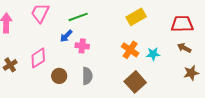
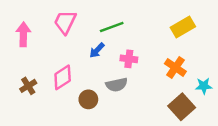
pink cross: (82, 46) -> (129, 59), moved
cyan star: (153, 54) -> (204, 86), moved
gray semicircle: (87, 76) -> (117, 85), moved, turned 78

